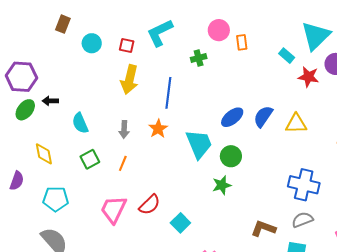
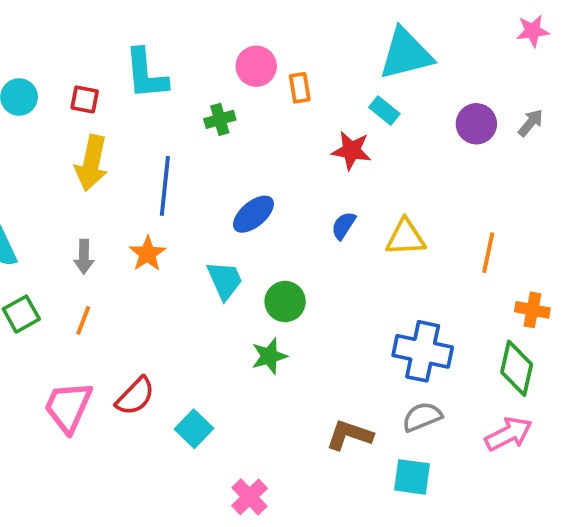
cyan L-shape: (160, 33) -> (146, 74), turned -68
cyan triangle: (316, 36) -> (406, 54), moved, turned 32
red star: (308, 77) -> (351, 151), moved
blue semicircle: (263, 116) -> (344, 226), size x0.7
blue ellipse: (232, 117) -> (253, 214), moved
cyan trapezoid: (199, 144) -> (225, 280), size x0.7

